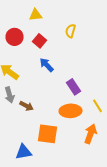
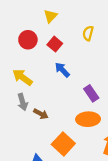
yellow triangle: (36, 15) -> (50, 16), turned -40
orange square: (48, 134) -> (63, 144), turned 35

